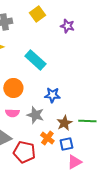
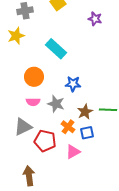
purple star: (67, 26) -> (95, 19), moved
pink triangle: (74, 162) -> (73, 152), moved

